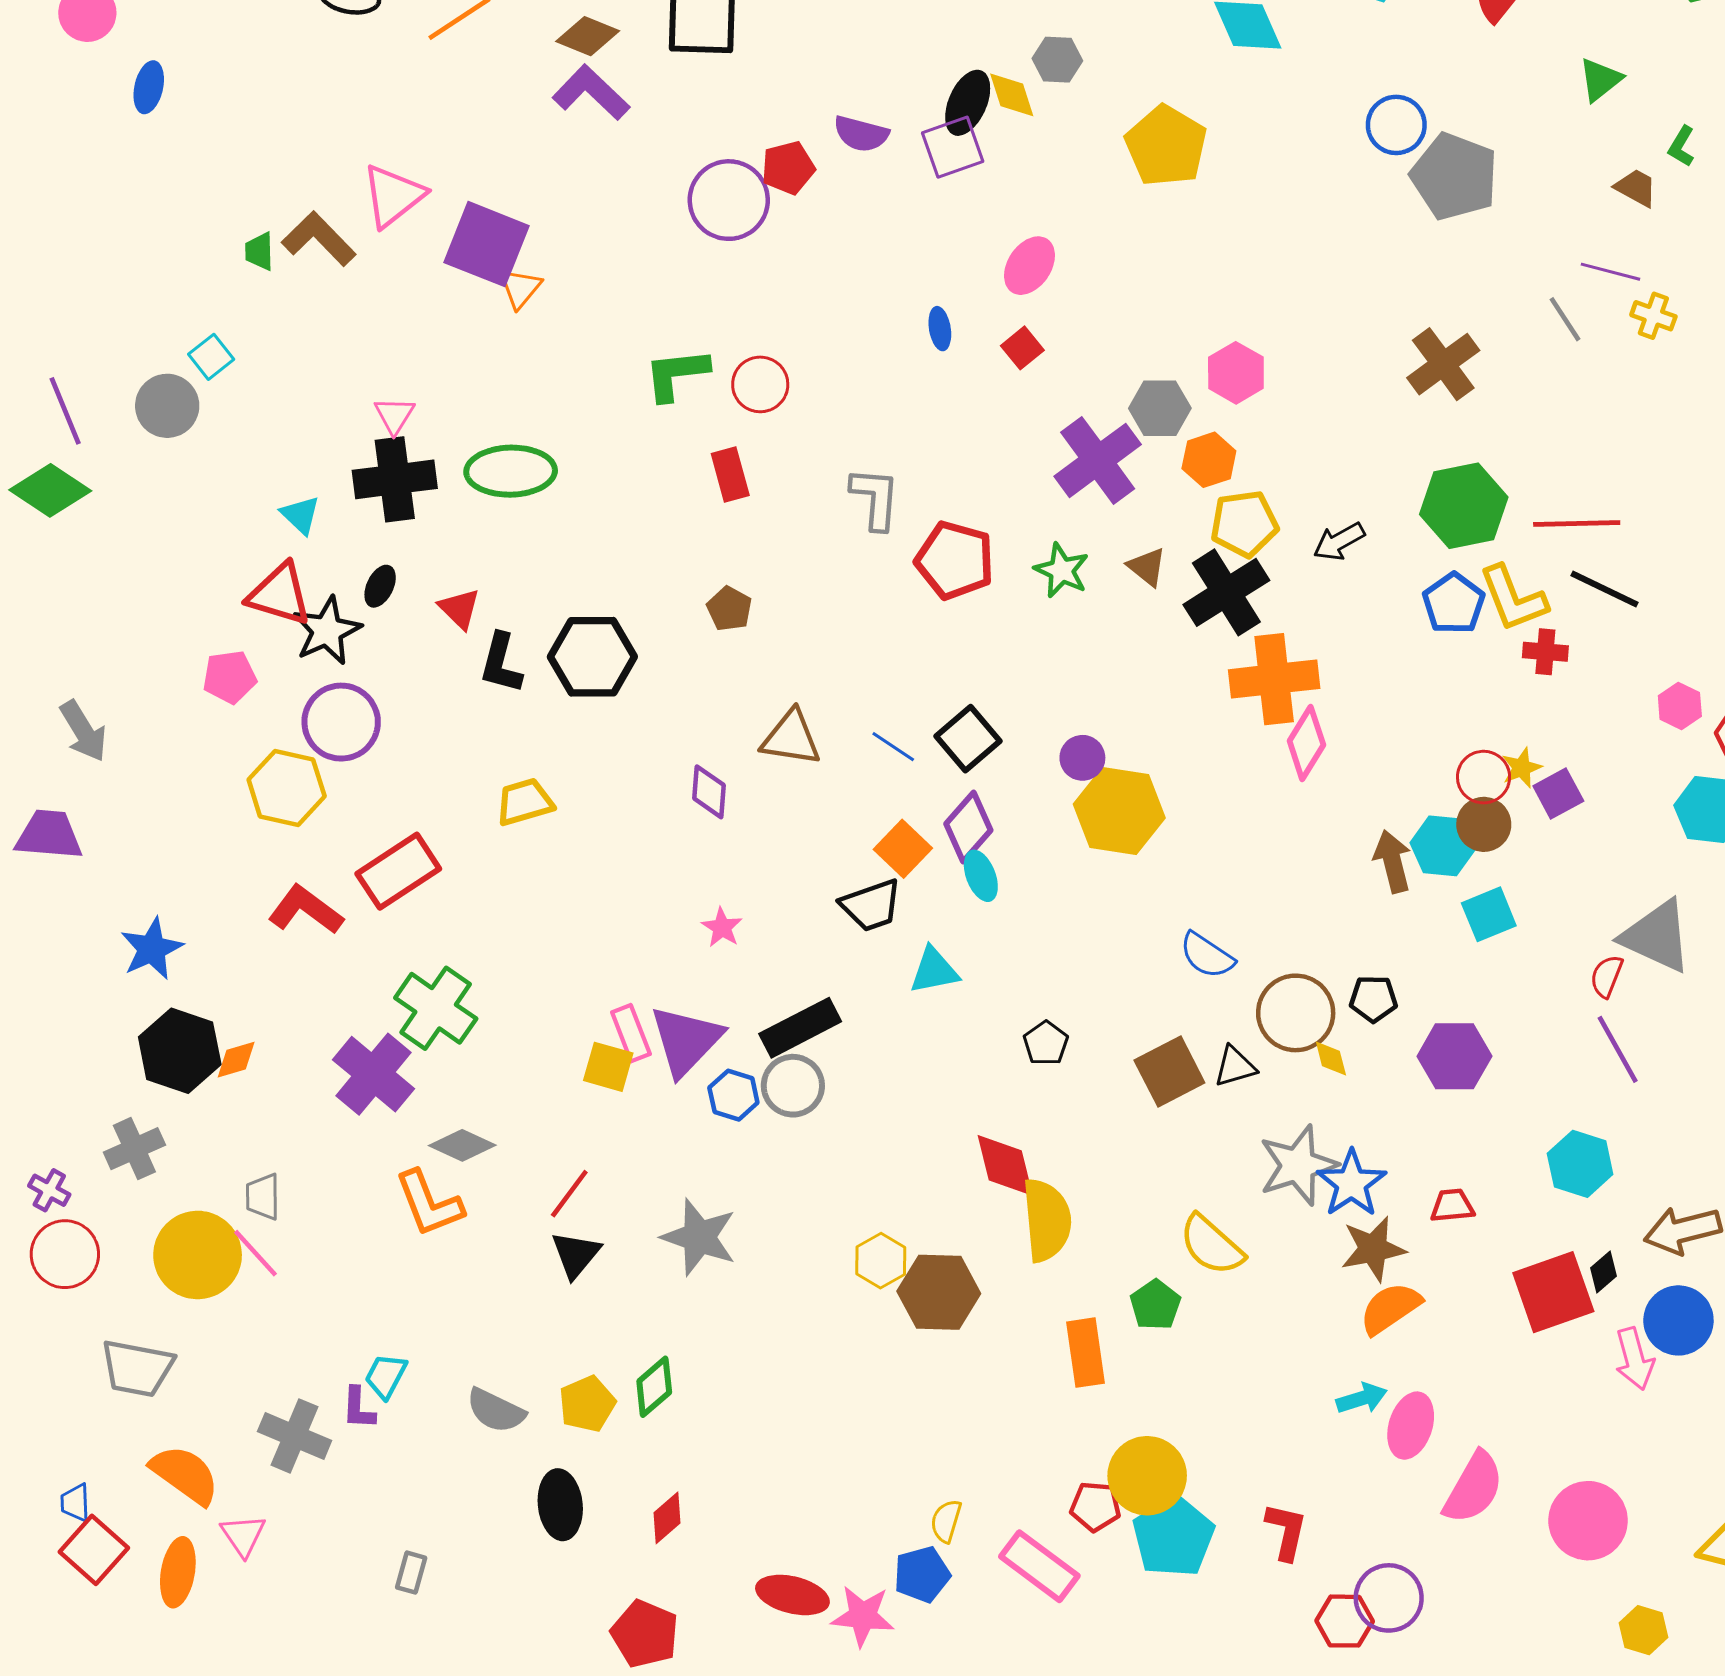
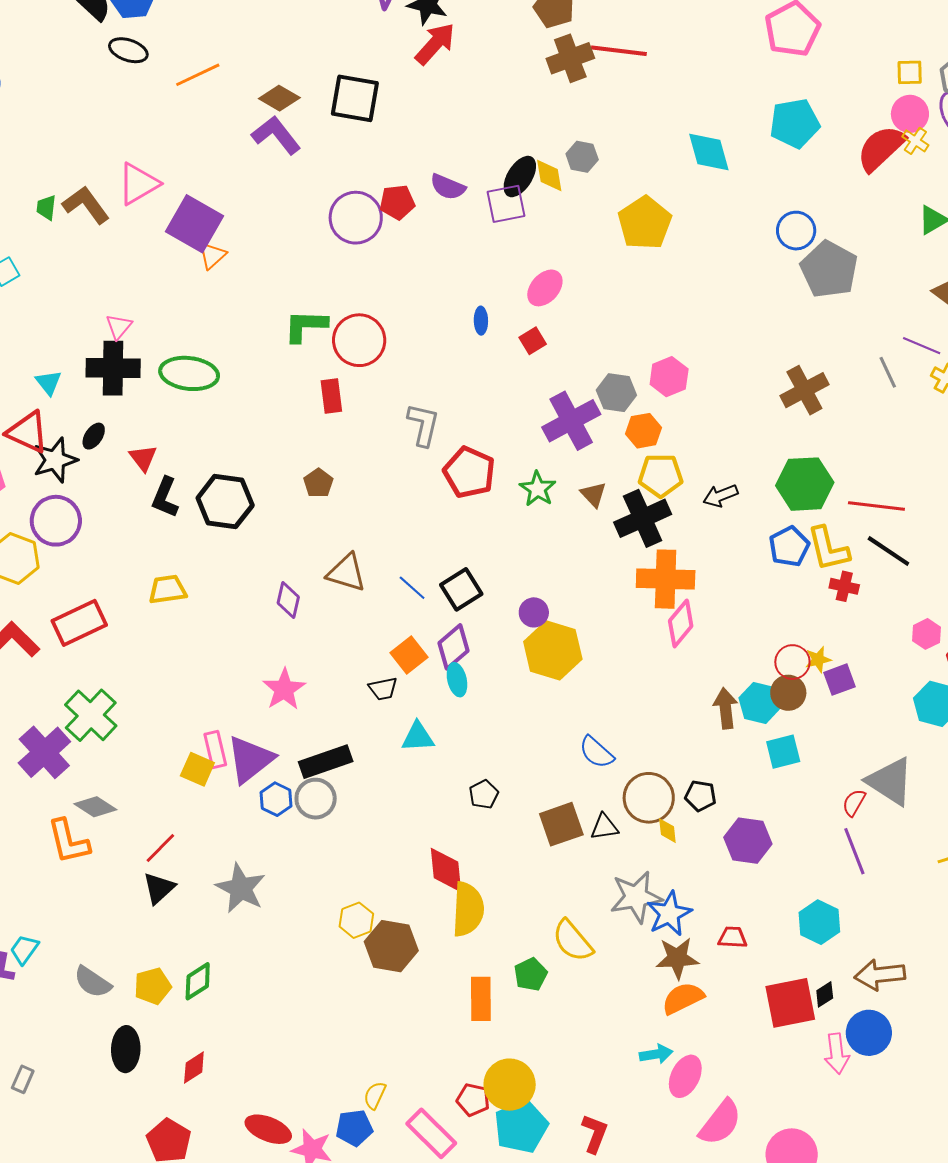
red circle: (760, 384) -> (359, 340), size x1.4
black trapezoid: (871, 905) -> (383, 689), size x0.7
pink star: (722, 927) -> (284, 689), size x1.6

